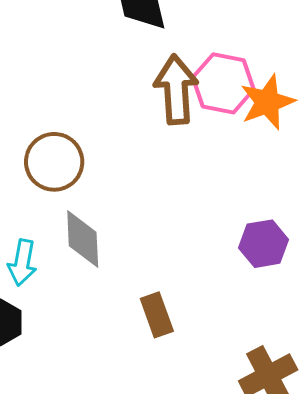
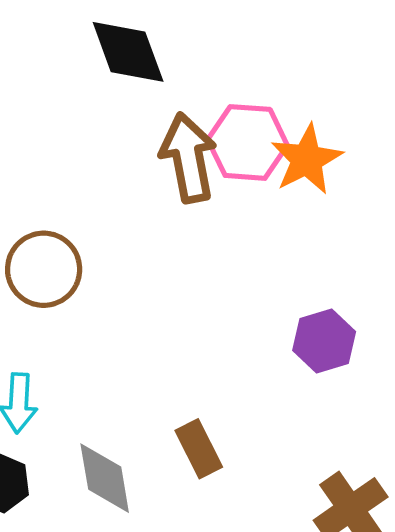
gray diamond: (83, 239) -> (105, 478), moved

